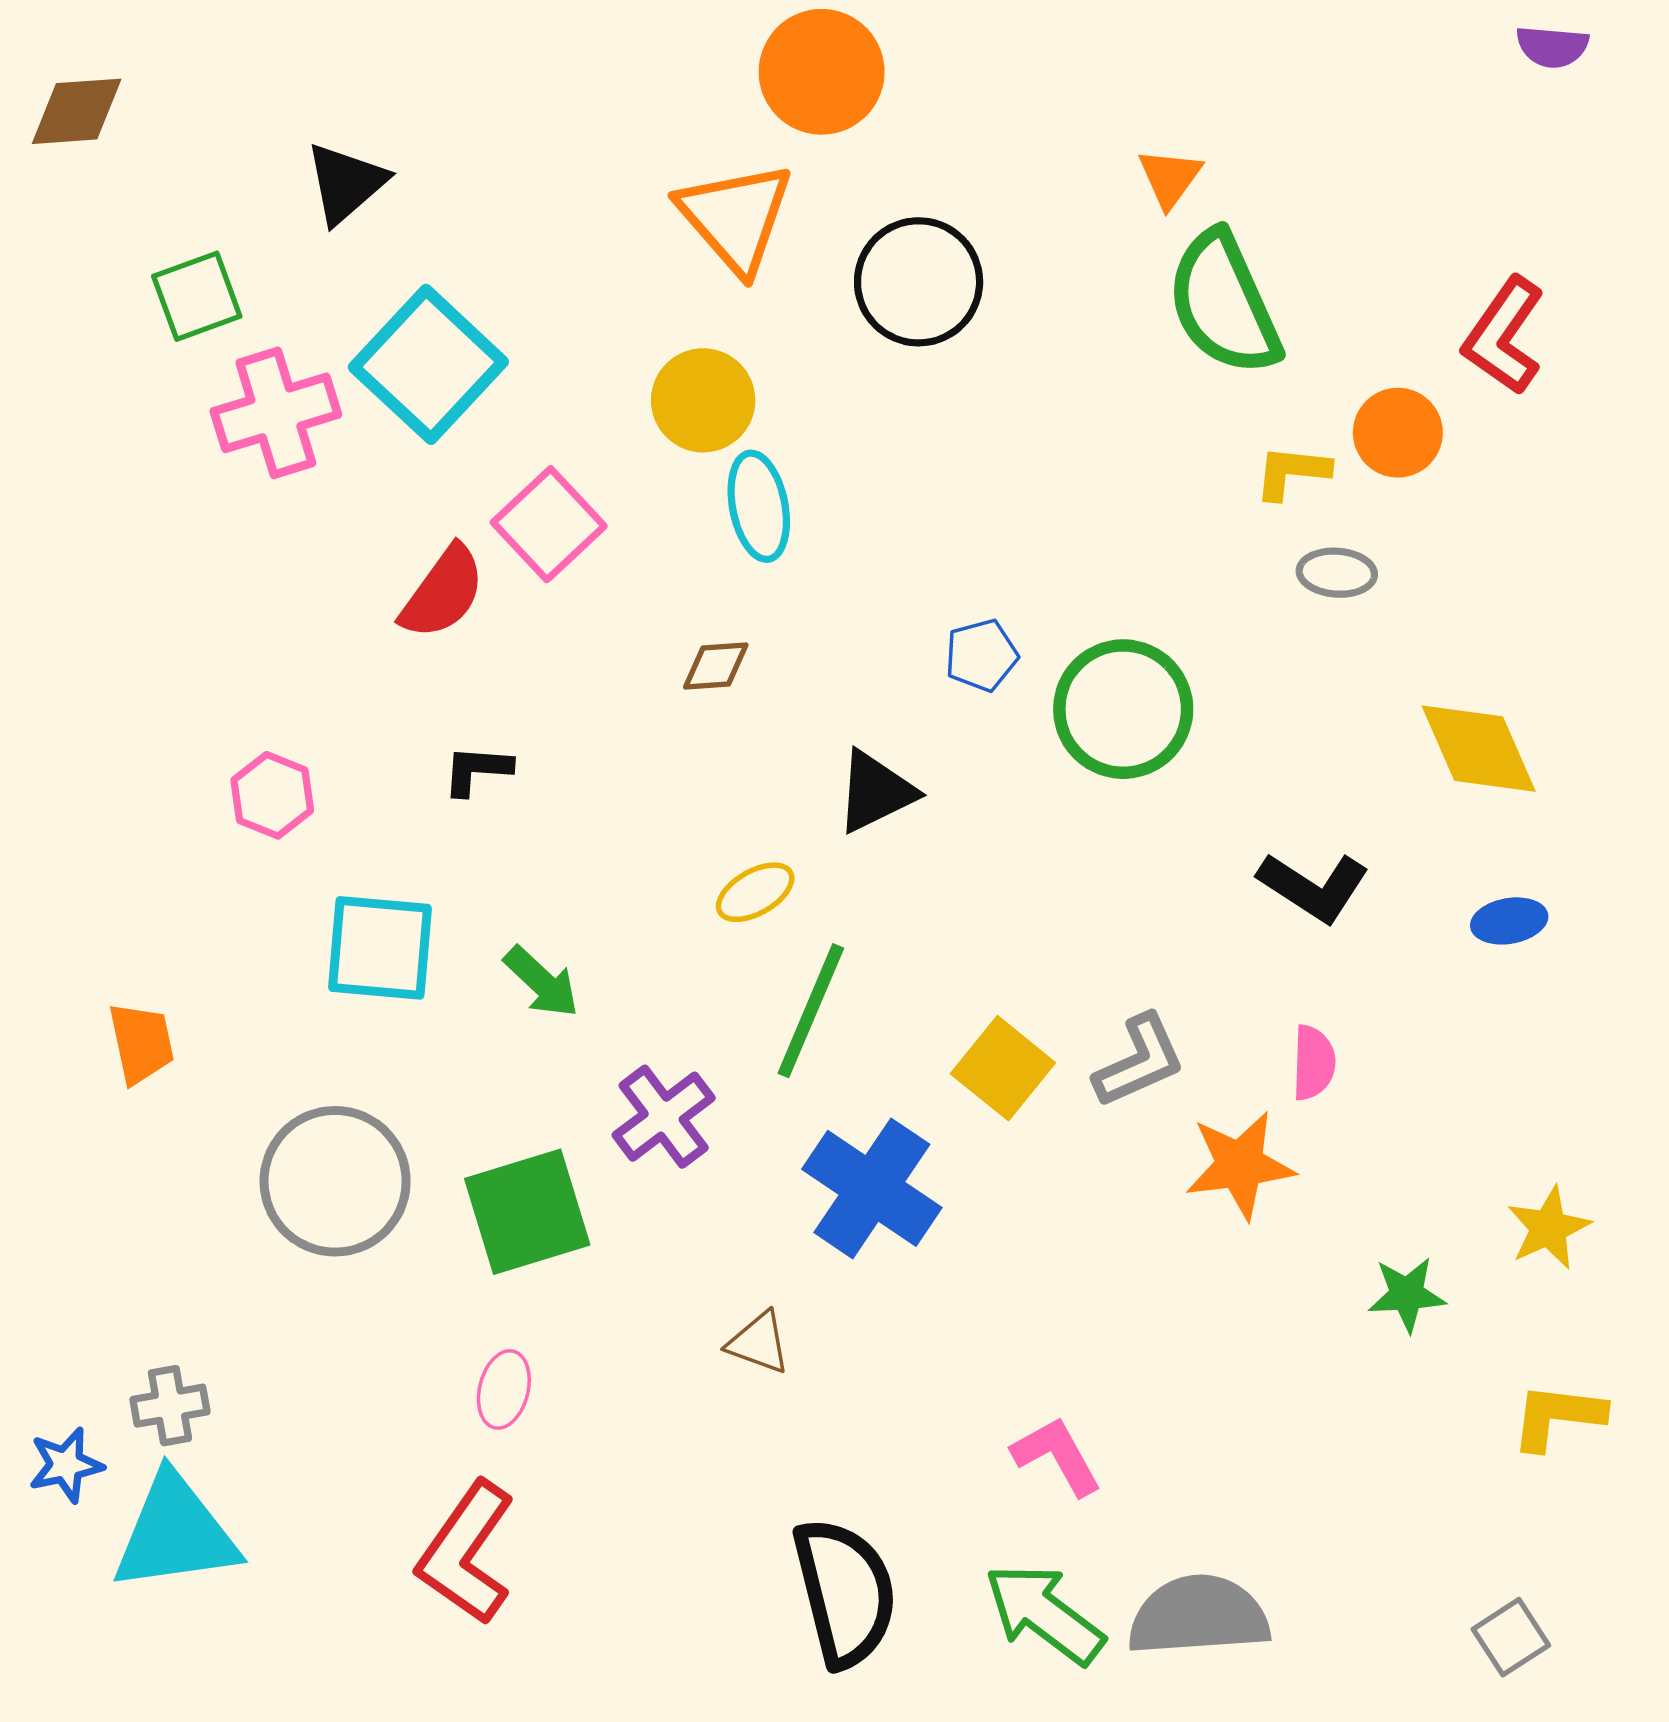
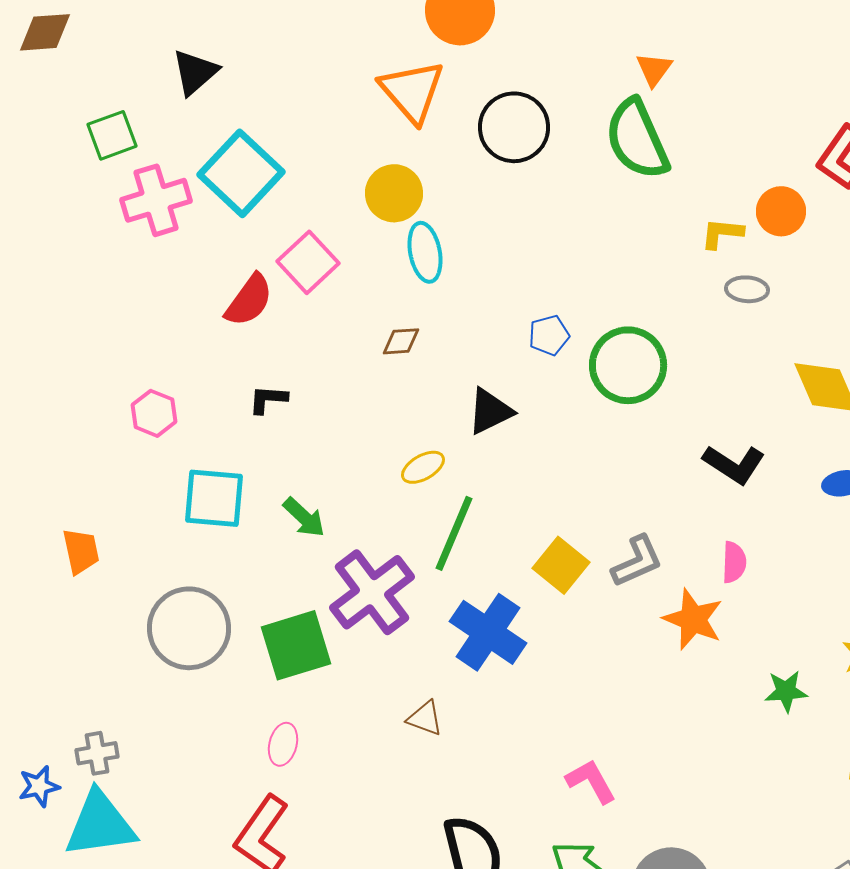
green semicircle: (1224, 303) -> (637, 139), moved
purple cross: (664, 1117) -> (372, 592), size x1.5
orange star: (1240, 1165) -> (693, 619), turned 30

